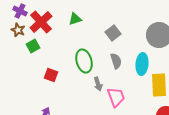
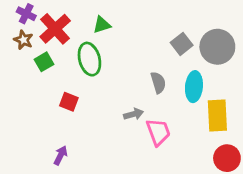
gray square: (113, 33) -> (182, 44), moved
green ellipse: (84, 61) -> (89, 59), moved
gray arrow: (98, 84) -> (133, 114), turned -88

